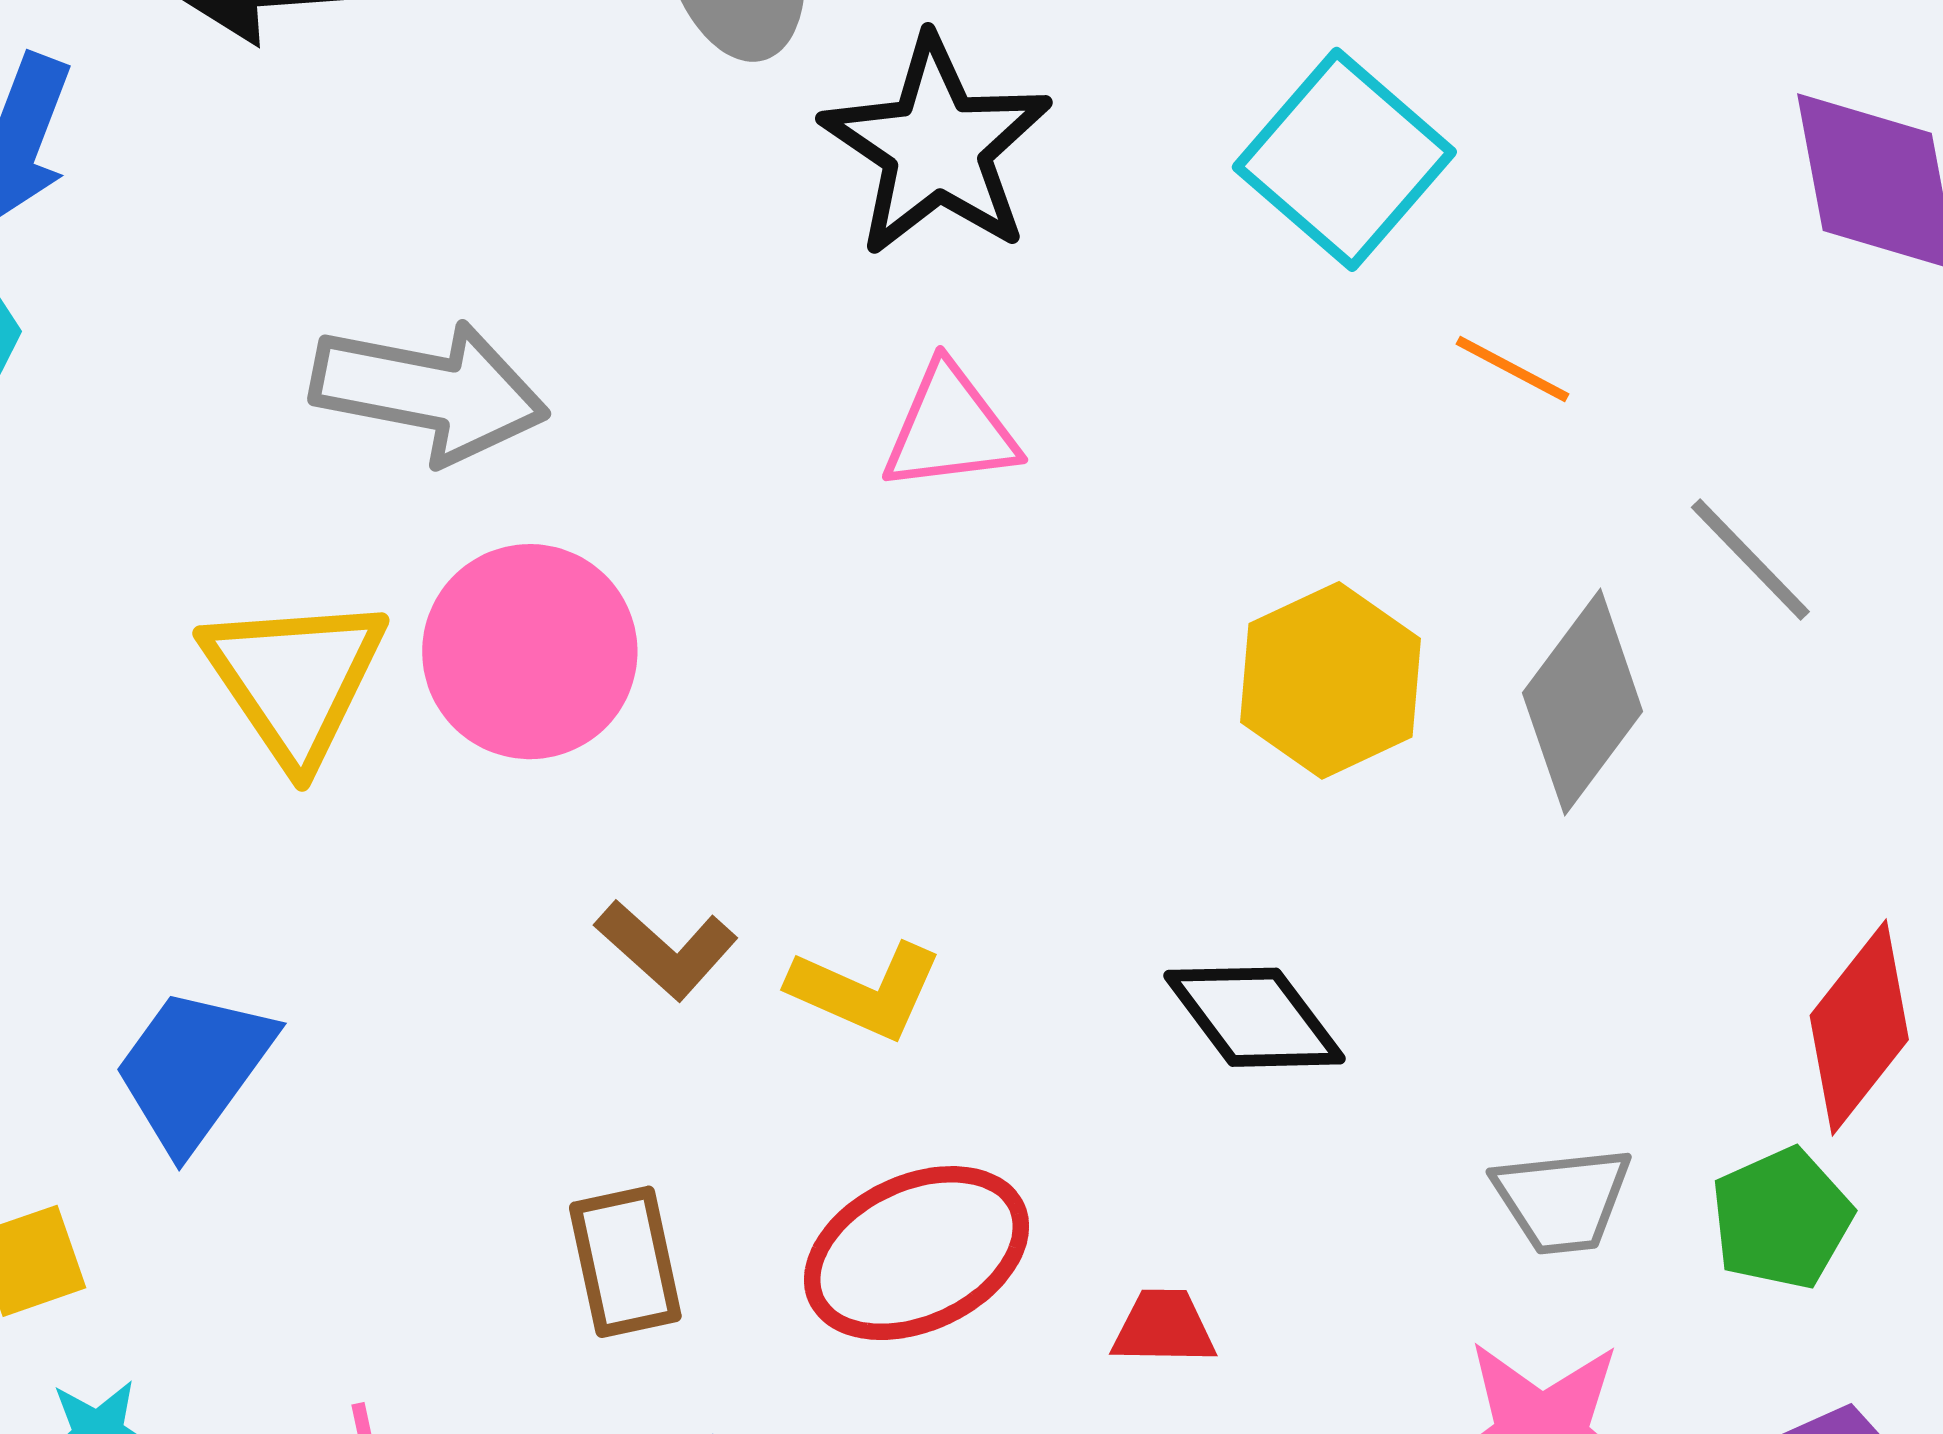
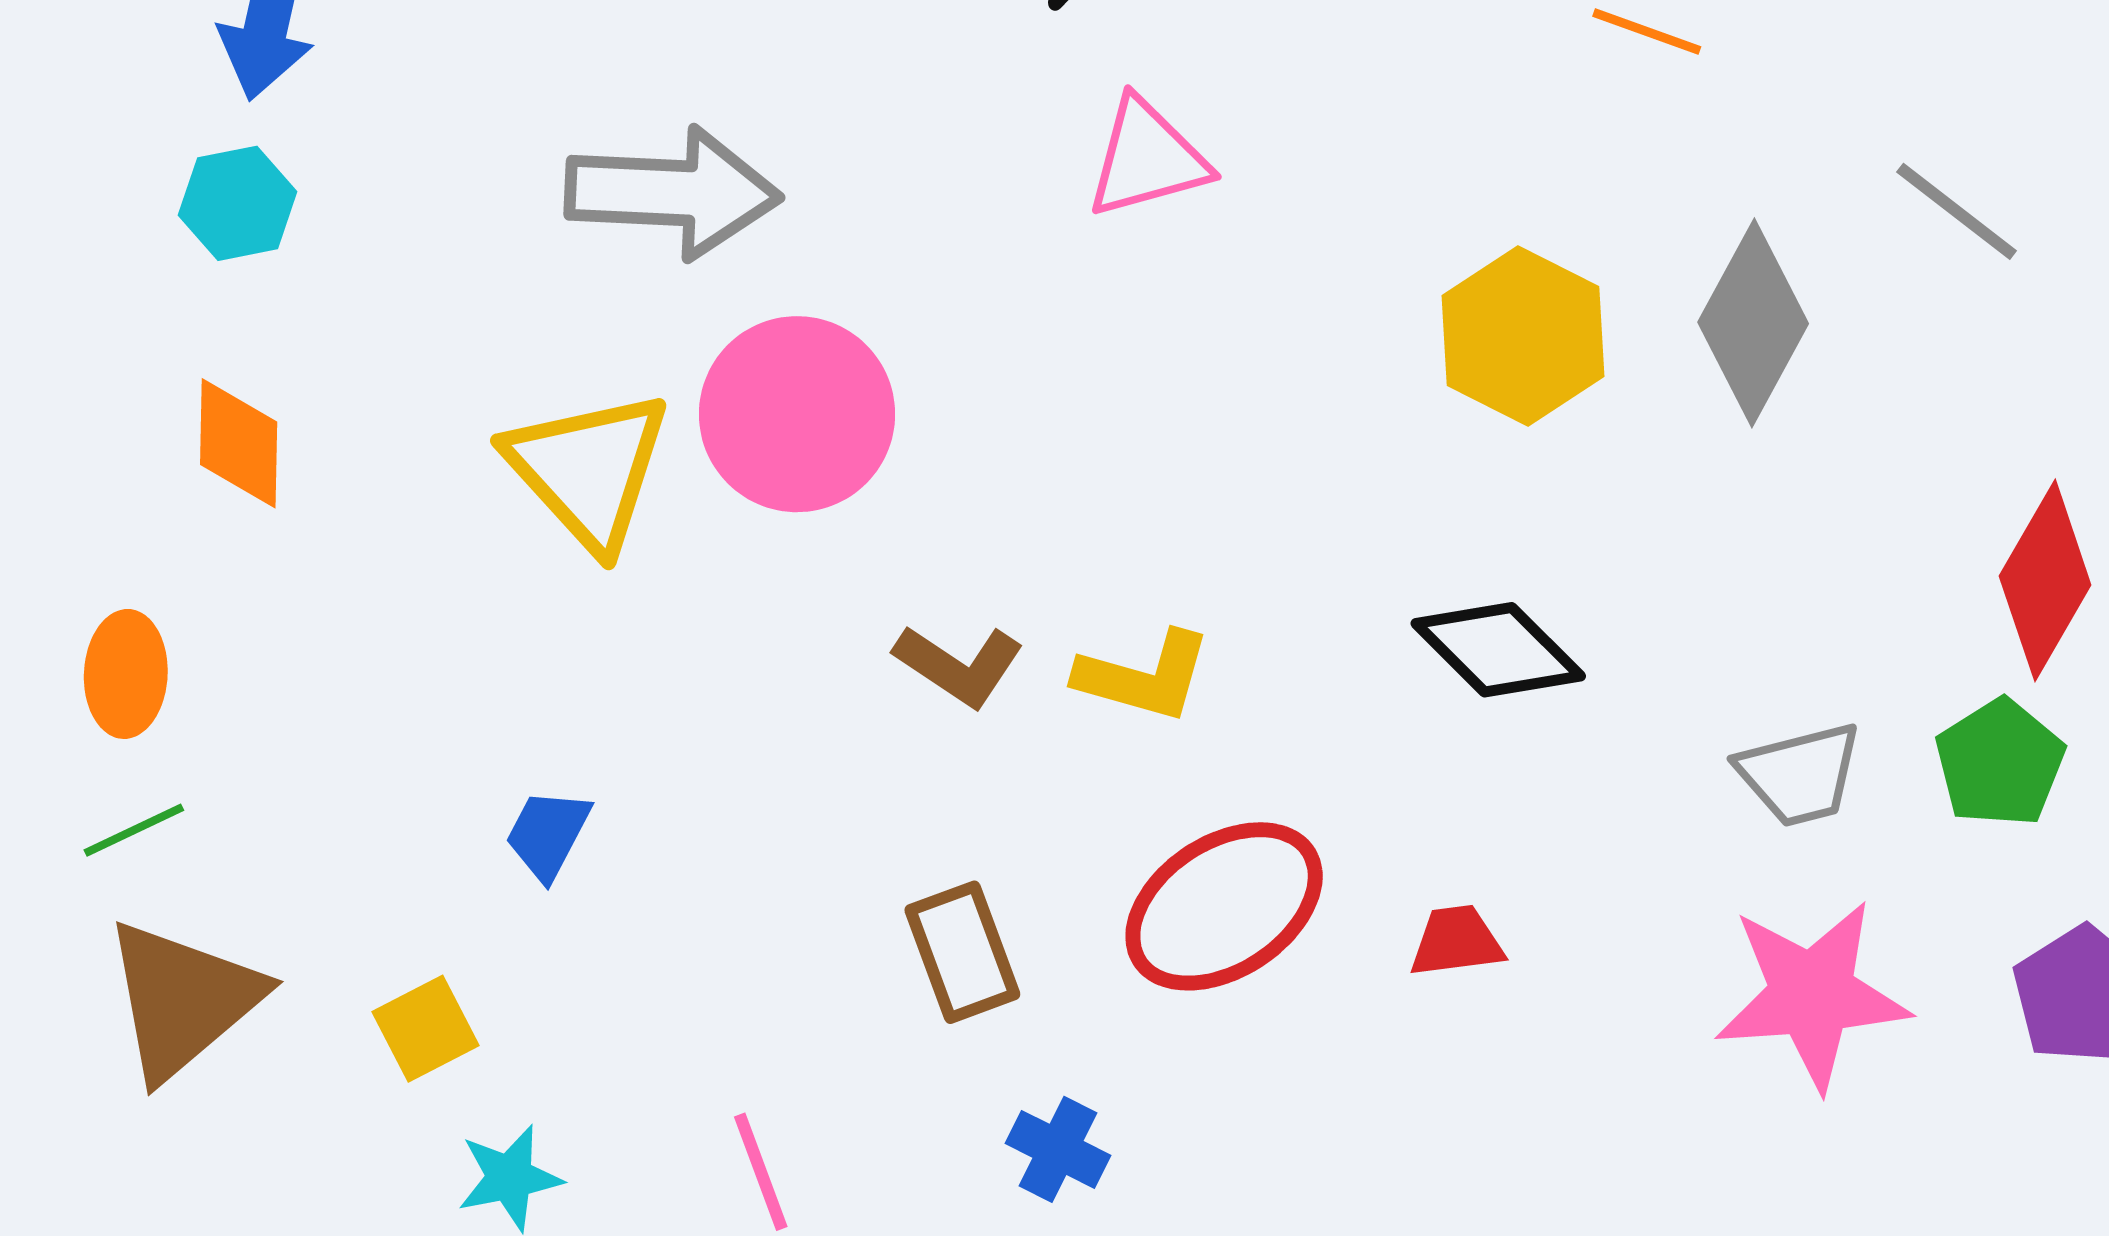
gray line: (1750, 560) -> (1957, 211), moved
blue trapezoid: (194, 1069) -> (548, 834), size x0.6

